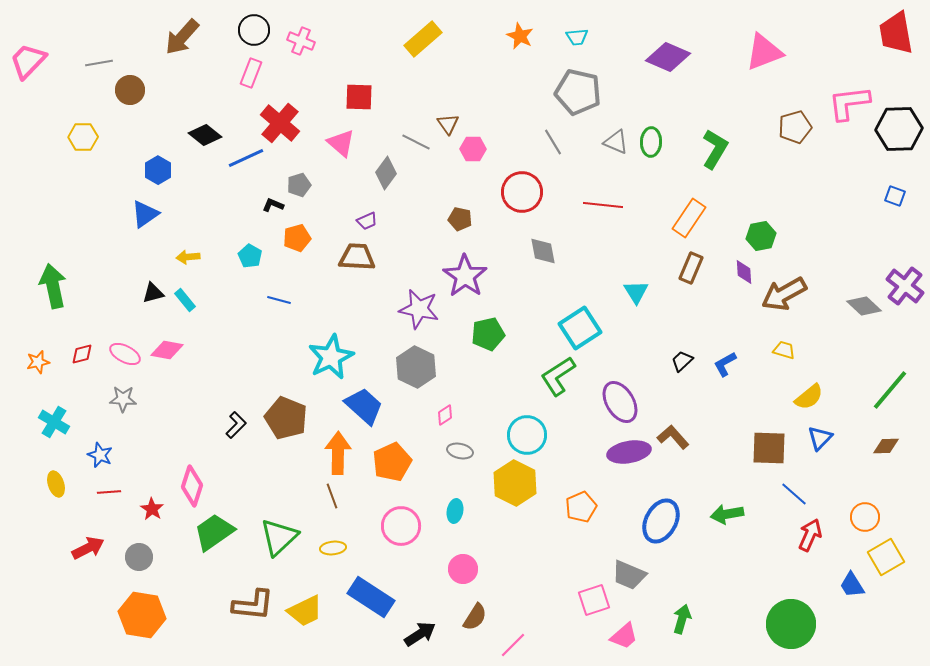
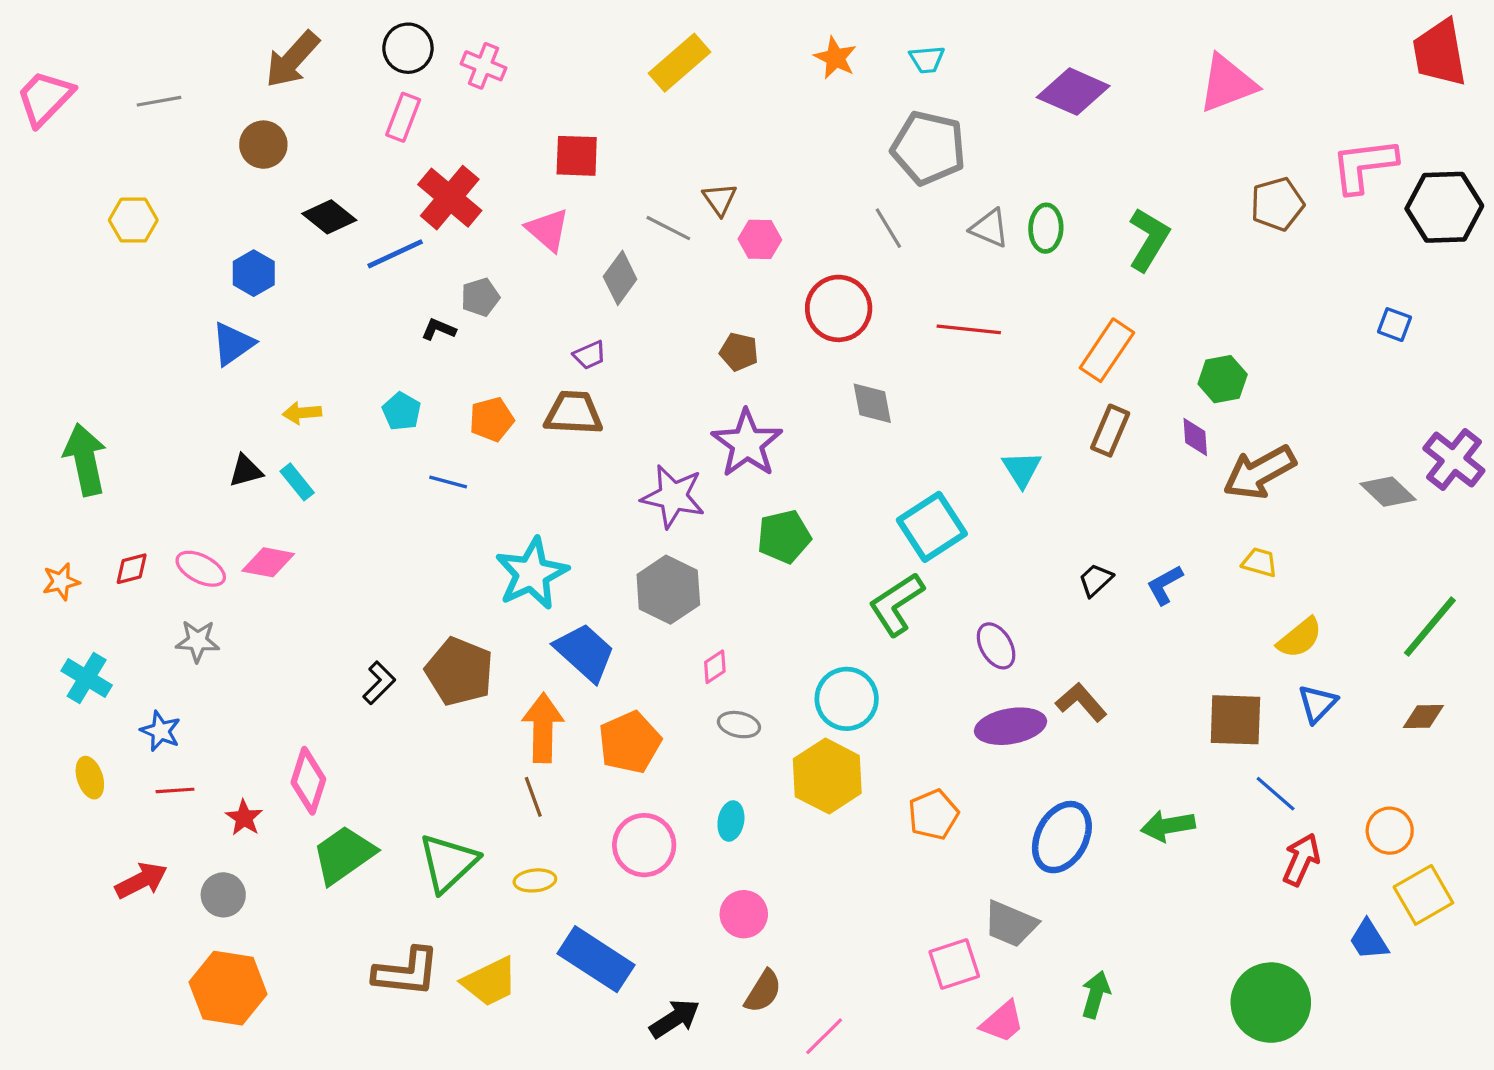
brown circle: (130, 90) -> (263, 145), moved
blue square: (895, 196) -> (1395, 325), moved
orange pentagon: (297, 238) -> (492, 419), moved
purple ellipse: (620, 402) -> (996, 646), size x0.7

